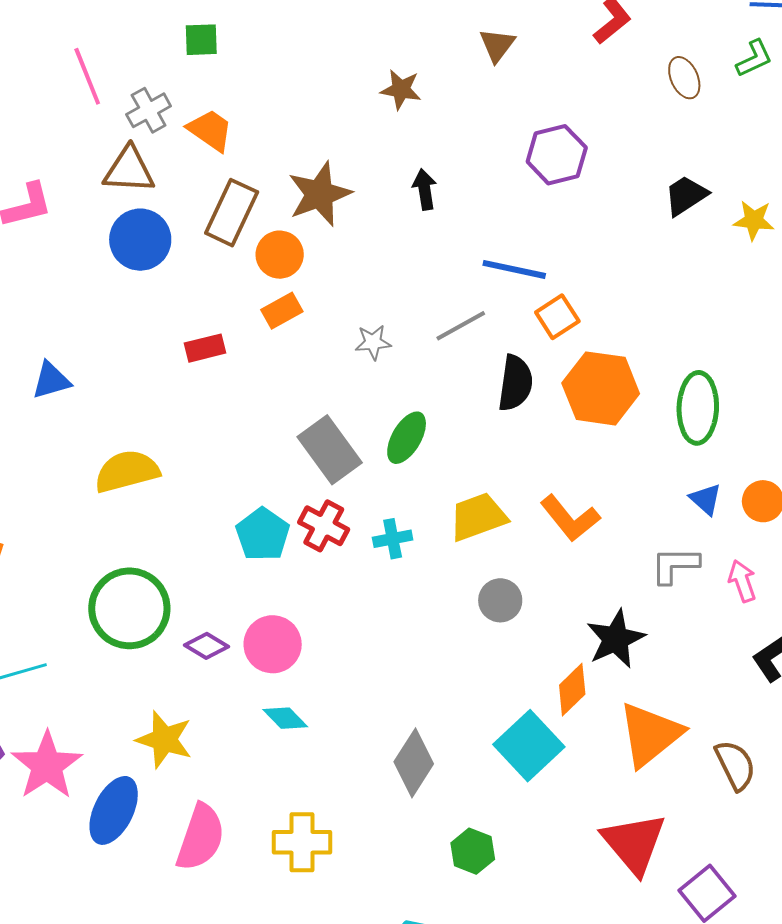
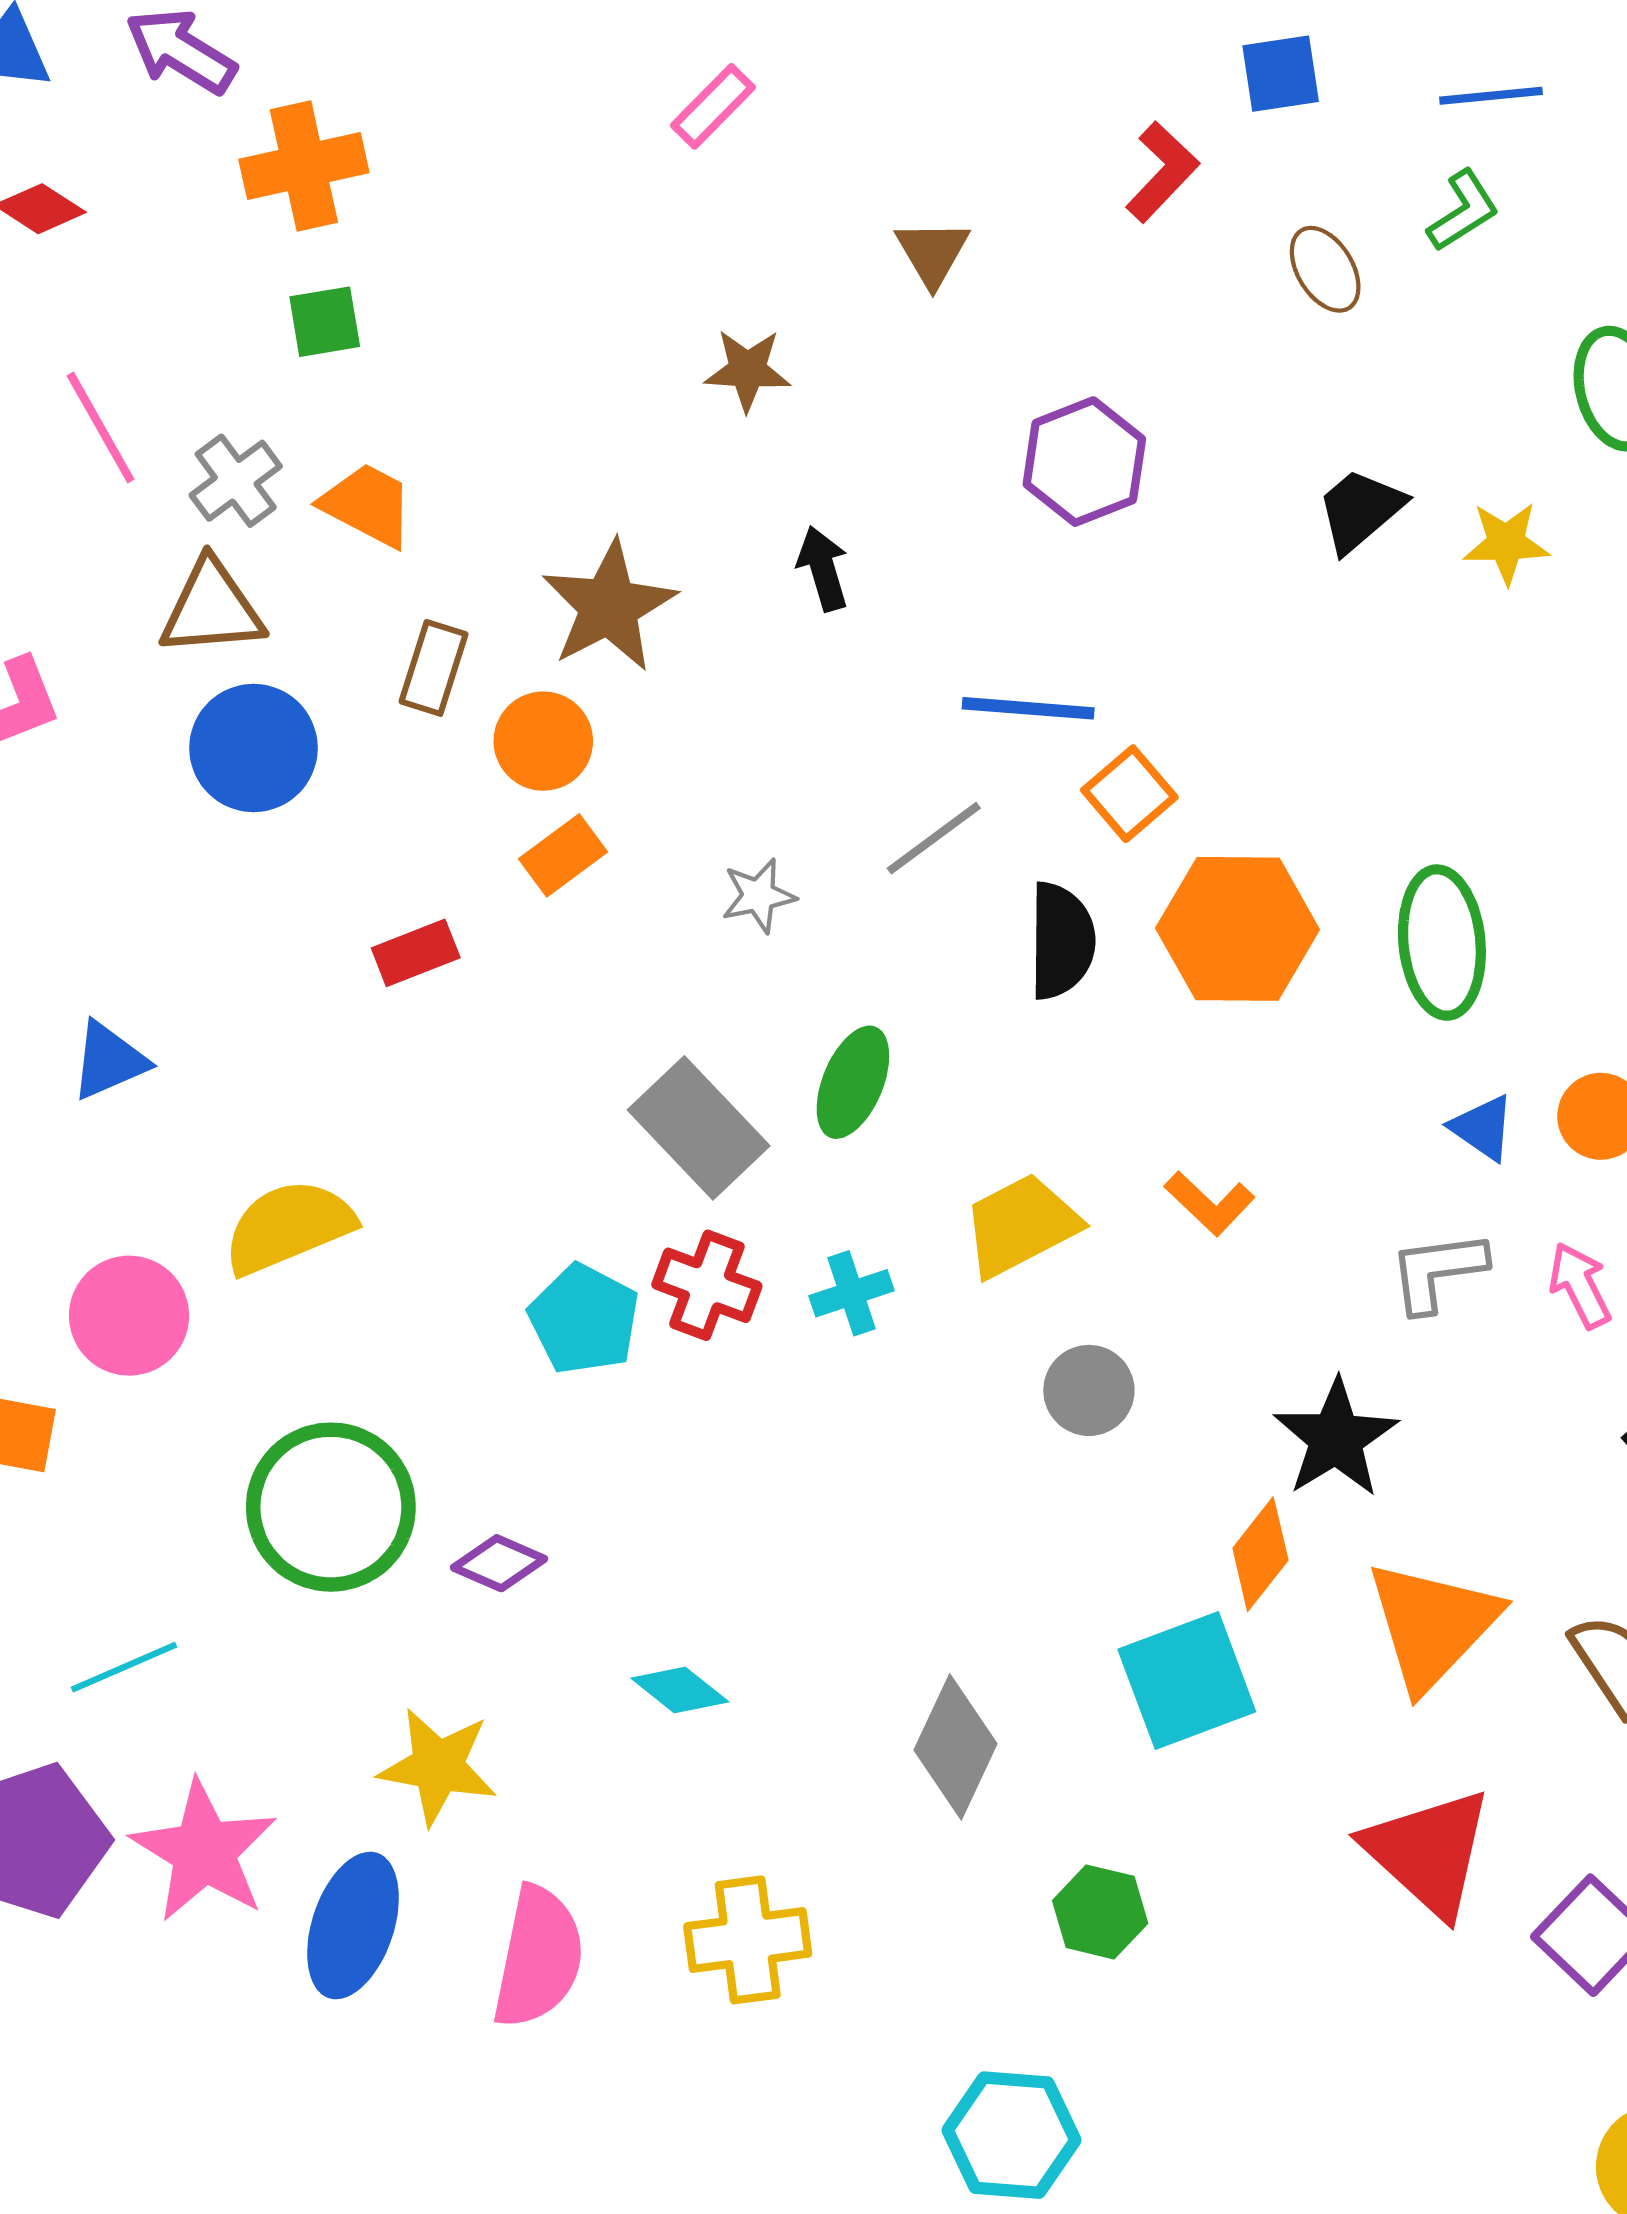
brown rectangle: (232, 213) -> (434, 668), size x0.7
orange L-shape: (570, 518) -> (1210, 1203), size x0.7
pink circle: (273, 644) -> (129, 1316), moved
cyan square: (529, 746) -> (1187, 1681), turned 30

